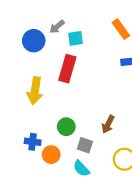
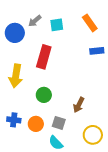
cyan square: (76, 38) -> (57, 25), moved
green circle: (66, 127) -> (44, 95), moved
orange circle: (51, 155) -> (36, 124), moved

